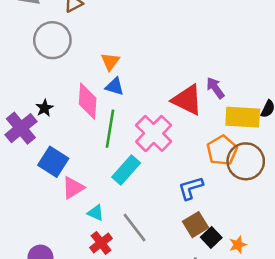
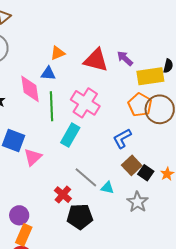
orange triangle: (110, 62) -> (58, 53), moved, turned 42
red triangle: (187, 100) -> (96, 60), moved
cyan triangle: (96, 213) -> (107, 188), moved

